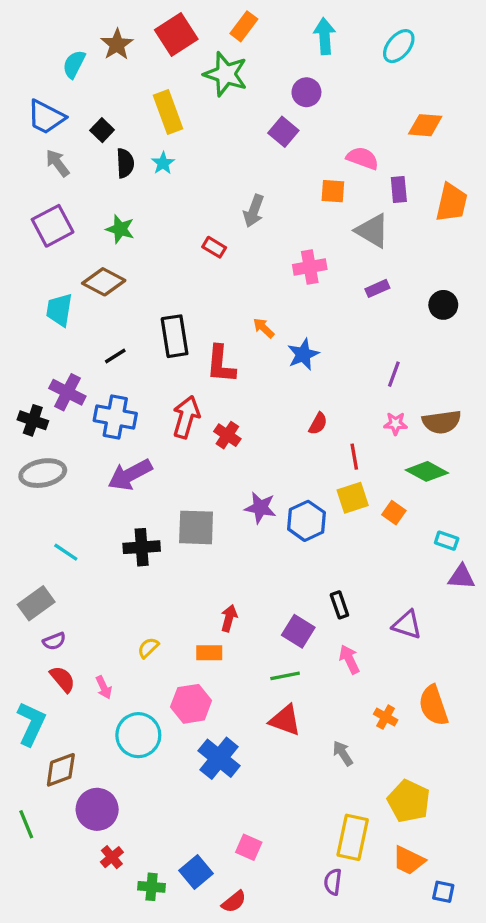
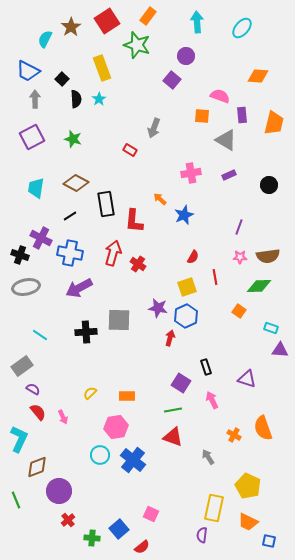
gray arrow: (58, 163) -> (35, 99), turned 36
pink cross: (310, 267) -> (191, 173), moved
brown diamond: (104, 282) -> (76, 183), moved
green diamond: (427, 471) -> (259, 286), turned -30
yellow square: (353, 498) -> (187, 287), moved
red arrow: (229, 618) -> (170, 338), moved
purple semicircle: (54, 641) -> (33, 389), turned -128
cyan circle: (138, 735) -> (100, 455), moved, size x0.7

